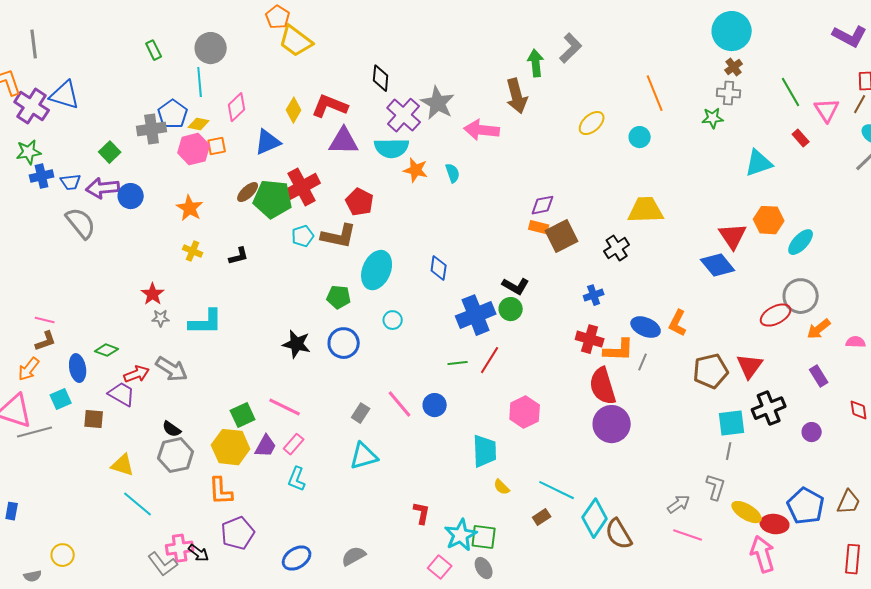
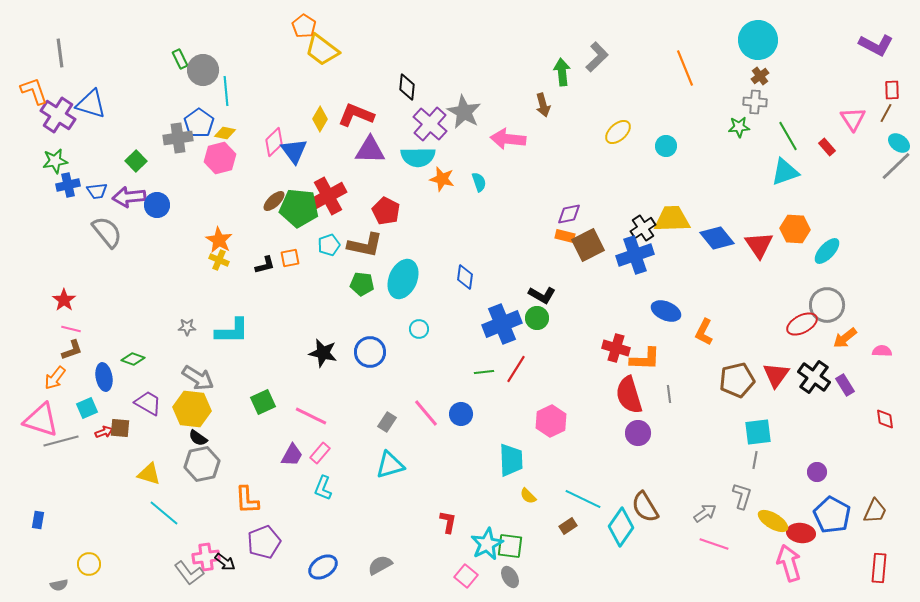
gray circle: (211, 48) -> (203, 70), moved
green line: (791, 92) -> (788, 136), moved
orange line: (655, 93) -> (685, 68), moved
brown arrow: (517, 96) -> (543, 105), size x0.7
pink diamond: (237, 107) -> (274, 142), moved
blue triangle: (268, 142) -> (294, 151), turned -44
orange square: (217, 146) -> (290, 258), moved
orange star: (190, 208) -> (219, 240), moved
black cross: (617, 248) -> (643, 228), moved
blue diamond: (718, 265) -> (717, 238), moved
red star: (153, 294) -> (64, 300), moved
blue cross: (594, 295) -> (635, 255), moved, size x1.8
green pentagon: (339, 297) -> (362, 284), moved
blue ellipse: (646, 327) -> (666, 311), moved
gray line: (643, 362) -> (669, 394), moved, turned -30
red arrow: (137, 374) -> (104, 432), moved, size x0.7
black cross: (769, 408) -> (814, 377), moved, turned -32
green square: (243, 415) -> (263, 402), moved
purple circle: (612, 424) -> (638, 433), size x0.7
purple circle: (812, 432) -> (817, 472), moved
yellow hexagon: (231, 447) -> (192, 409), moved
brown semicircle: (619, 534) -> (645, 507), moved

